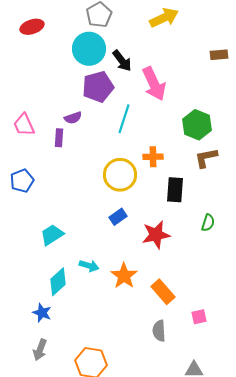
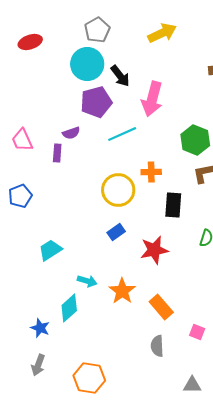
pink arrow: (154, 84) -> (152, 99), turned 40
cyan line: (124, 119) -> (122, 134), turned 48
cyan diamond: (58, 282) -> (69, 308), moved
pink square: (199, 317) -> (197, 332), turned 35

